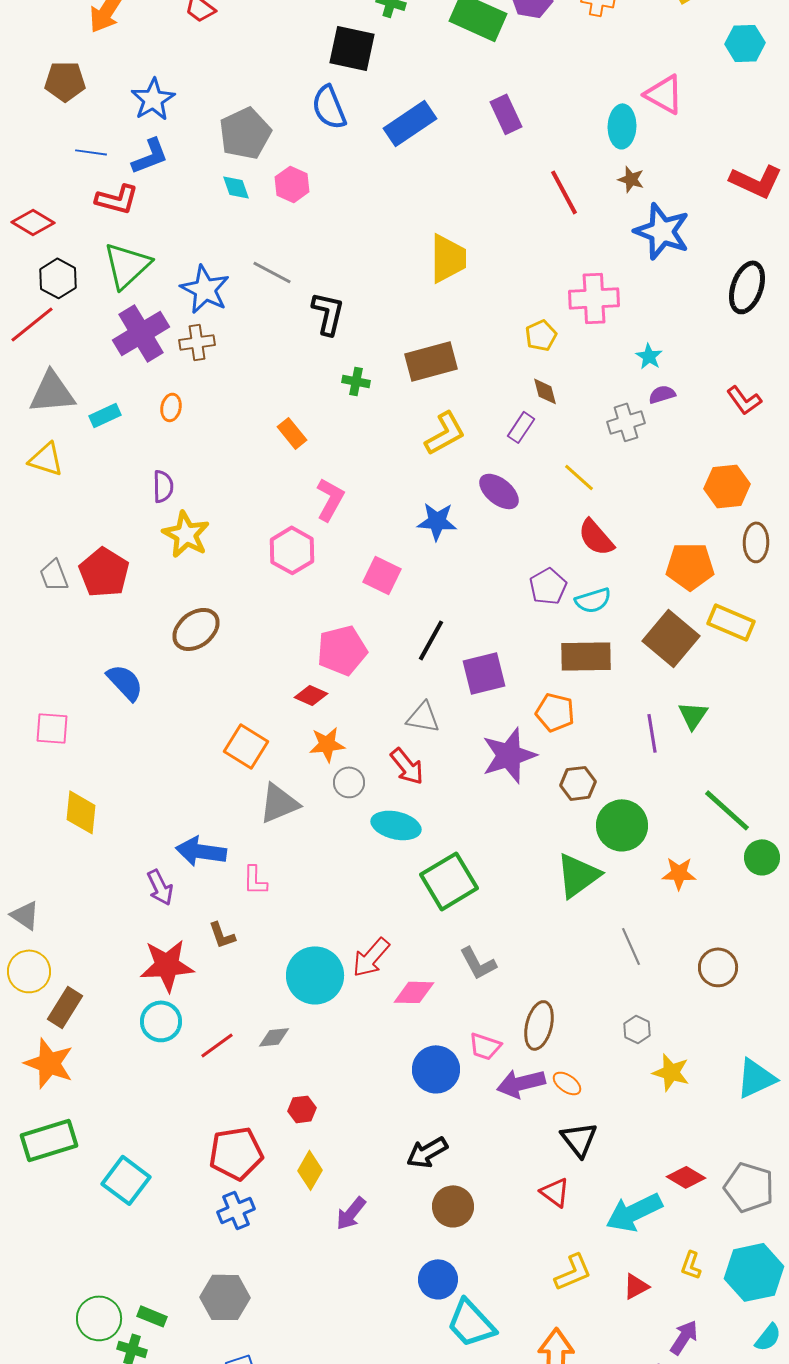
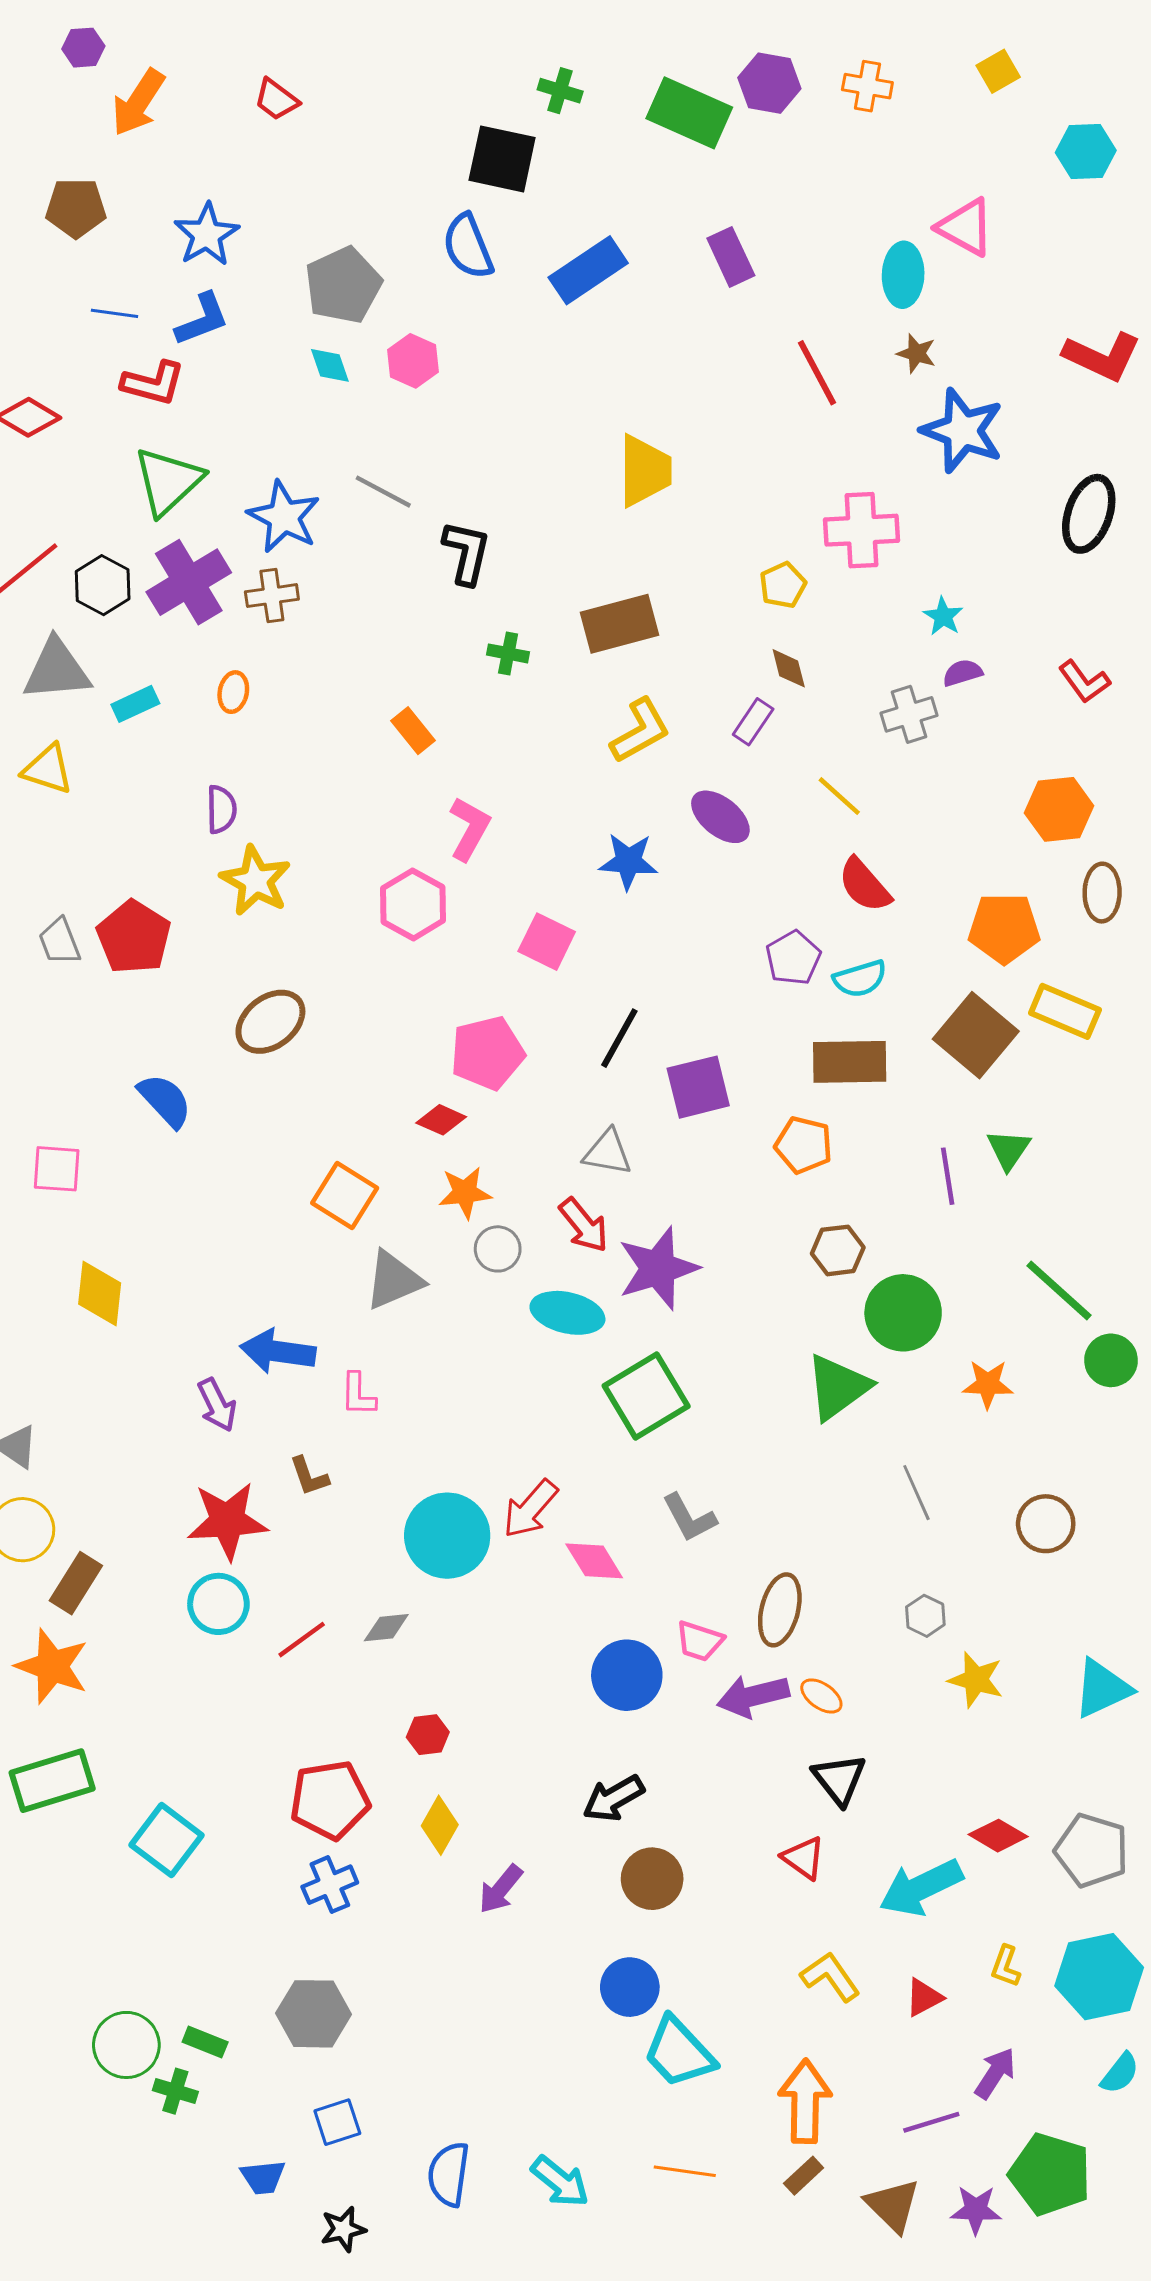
black hexagon: (58, 278) -> (103, 585), moved
purple star: (509, 755) -> (658, 1268), moved
pink diamond: (414, 992) -> (594, 1561), turned 57
yellow L-shape: (573, 1272) -> (830, 1977), turned -102

